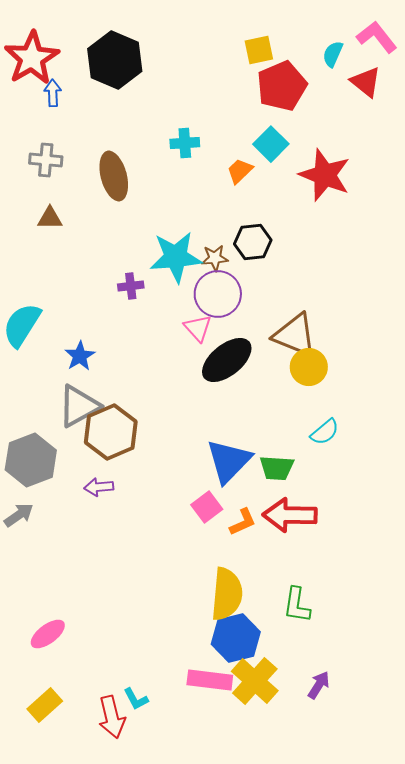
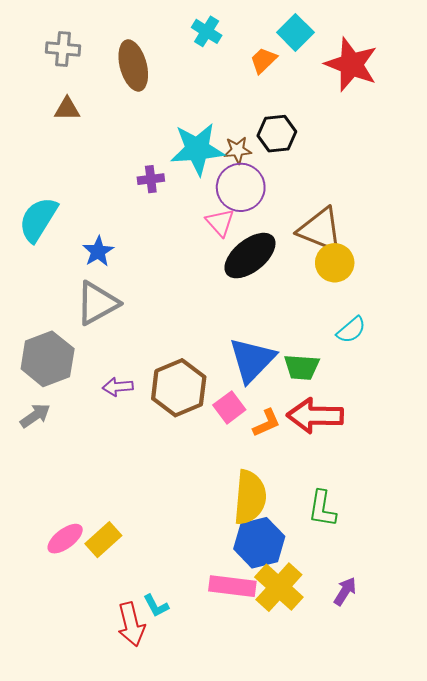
cyan cross: (185, 143) -> (207, 31), turned 36
brown hexagon: (111, 432) -> (179, 388), moved
yellow rectangle: (45, 705) -> (103, 540), moved

